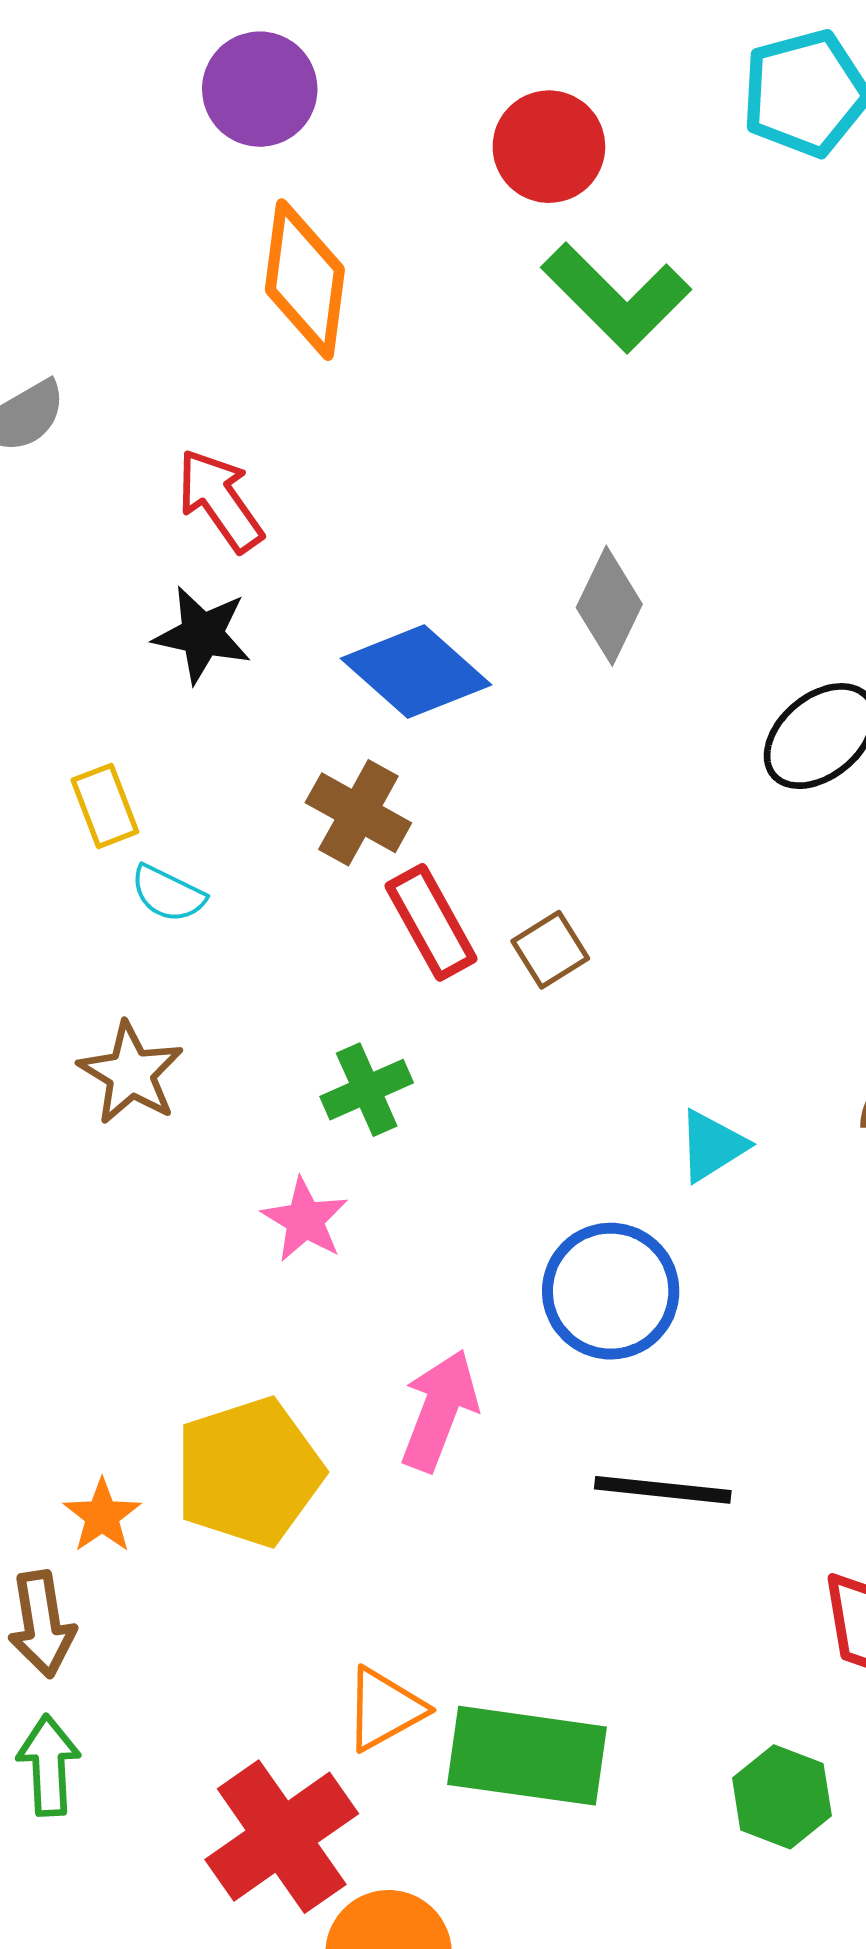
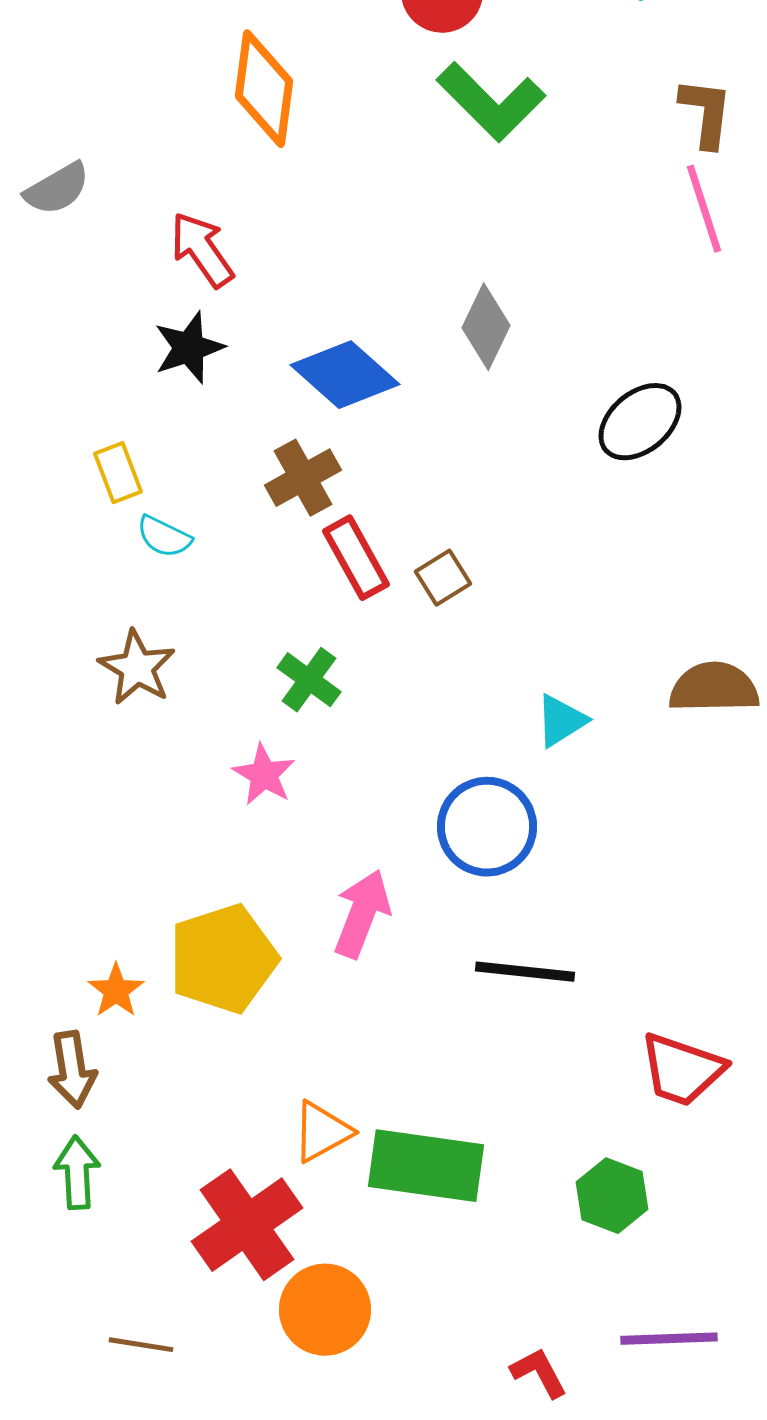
black star: (202, 635) -> (189, 348), turned -30
brown cross: (358, 813) -> (303, 478), turned 32
green cross: (367, 1090) -> (309, 680), turned -30

